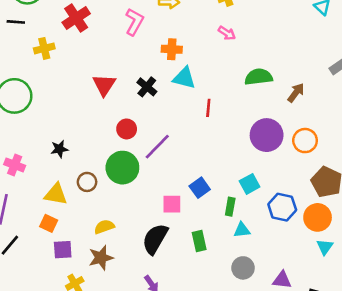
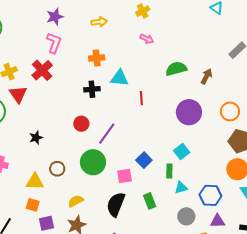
red cross: (76, 18) -> (42, 70), moved
pink L-shape: (134, 22) -> (54, 43), moved
orange cross: (172, 49) -> (97, 58), moved
red triangle: (104, 85) -> (18, 94), moved
black cross: (147, 87) -> (92, 89), turned -35
orange circle: (305, 141) -> (230, 111), moved
black star: (59, 149) -> (36, 138), moved
green circle: (122, 168) -> (93, 162), moved
blue hexagon: (282, 207) -> (210, 195), moved

